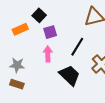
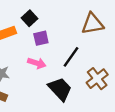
pink arrow: (48, 54) -> (37, 63), turned 105

